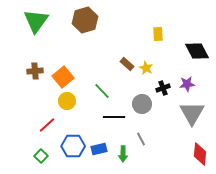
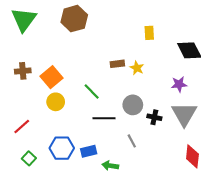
brown rectangle: (127, 64) -> (117, 64), turned -48
black cross: (163, 88) -> (154, 117), moved, turned 32
red line: (47, 125) -> (22, 126), moved
green arrow: (123, 154) -> (110, 166), moved, turned 98

